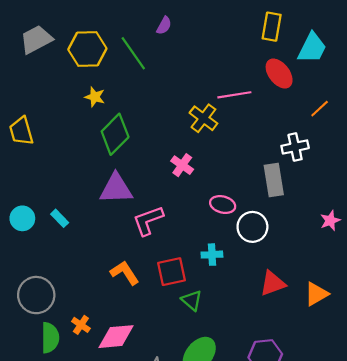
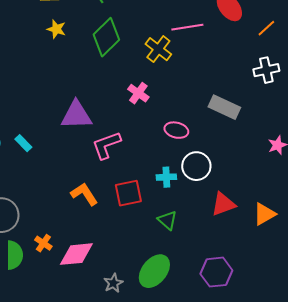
orange line: (320, 109) -> (266, 28), moved
green diamond: (115, 134) -> (106, 37), moved
white cross: (295, 147) -> (266, 70), moved
gray rectangle: (274, 180) -> (224, 107), turned -56
white circle: (252, 227) -> (196, 166), moved
green triangle: (192, 300) -> (167, 220), moved

